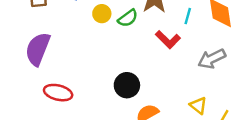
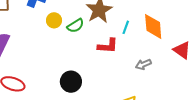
red L-shape: (168, 40) -> (108, 46), turned -45
gray arrow: (212, 59) -> (143, 64), size x0.7

